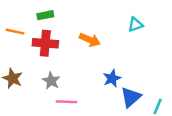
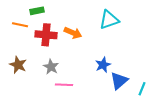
green rectangle: (45, 15) -> (37, 11), moved
cyan triangle: (135, 25) -> (109, 20), moved, size x1.5
orange arrow: (90, 40) -> (73, 33), moved

